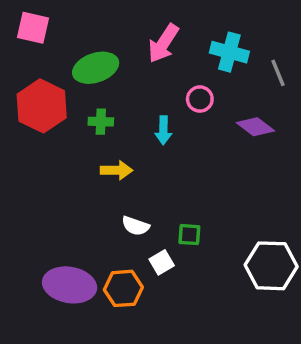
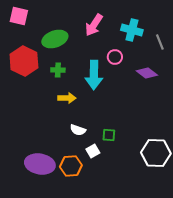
cyan arrow: (163, 130) -> (94, 75), size x1.8

